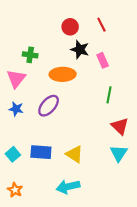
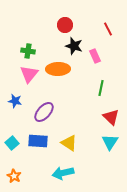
red line: (101, 25) -> (108, 29), moved
pink triangle: (16, 79) -> (29, 74), moved
purple ellipse: (49, 106) -> (44, 112), moved

